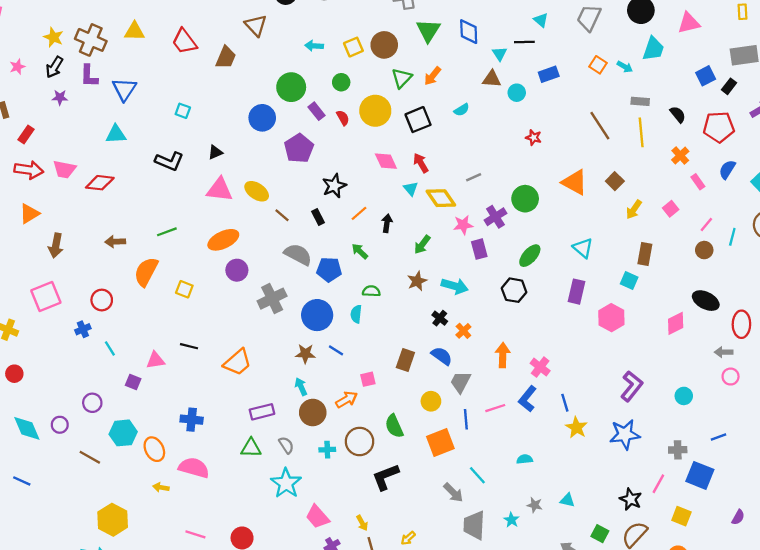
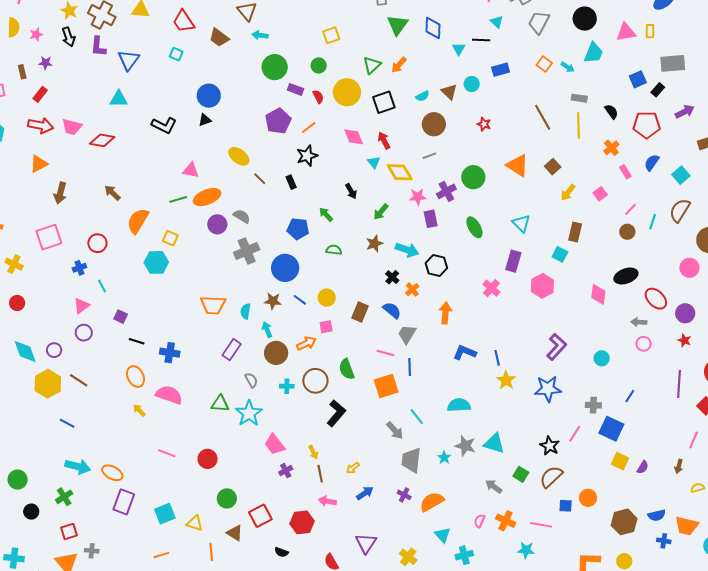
yellow rectangle: (743, 12) -> (650, 31), moved
brown circle: (384, 45) -> (434, 124), moved
cyan arrow: (314, 46) -> (260, 35), moved
brown trapezoid: (226, 57) -> (219, 38), turned 100
black arrow: (54, 67) -> (68, 37), turned -54
brown triangle: (492, 79) -> (449, 92), moved, turned 36
purple star: (60, 97) -> (46, 63), moved
cyan square: (183, 111) -> (176, 54), moved
purple rectangle: (317, 111) -> (296, 89), turned -35
blue circle: (262, 118) -> (209, 96), moved
pink triangle: (220, 190) -> (191, 170), moved, size x0.7
orange line: (359, 213) -> (309, 128), moved
black arrow: (387, 223) -> (351, 191), turned 140
green line: (167, 232) -> (178, 199), moved
brown arrow: (115, 242) -> (112, 193), turned 42
gray semicircle: (298, 254) -> (242, 216), moved, size x0.7
green ellipse: (530, 256) -> (474, 227), turned -75
black hexagon: (514, 290) -> (436, 265), moved
black ellipse: (706, 301) -> (626, 276), turned -50
cyan semicircle: (356, 314) -> (246, 311), moved
pink diamond: (676, 323) -> (598, 294), turned -60
red ellipse: (741, 324) -> (656, 299), turned -50
black line: (189, 346) -> (137, 341), moved
pink triangle: (155, 360) -> (82, 306), moved, turned -30
orange trapezoid: (237, 362) -> (213, 305), turned 40
pink cross: (540, 367) -> (491, 288), moved
blue L-shape: (527, 399) -> (465, 352), turned 70
yellow circle: (431, 401) -> (327, 298), moved
pink line: (495, 408) -> (385, 353), moved, turned 30
purple rectangle: (262, 412) -> (232, 350), turned -45
cyan hexagon: (123, 433) -> (156, 262), moved
blue line: (718, 437) -> (630, 396), turned -40
green triangle: (251, 448) -> (220, 404), moved
cyan semicircle: (525, 459) -> (459, 405), size x1.6
black L-shape: (385, 477) -> (336, 413), turned 148
blue line: (22, 481) -> (67, 423), moved
yellow arrow: (161, 487) -> (139, 410), turned 32
cyan triangle: (567, 500) -> (494, 443), size x1.6
gray star: (535, 505) -> (465, 446), size x1.5
yellow square: (681, 516) -> (620, 461), moved
yellow hexagon: (113, 520) -> (48, 384), moved

